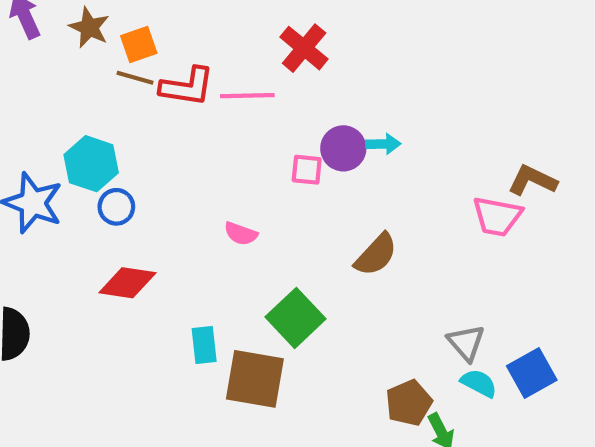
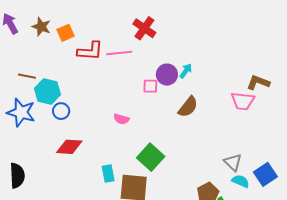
brown line: (135, 78) -> (27, 76), moved
cyan arrow: (383, 144) -> (186, 71), turned -49
brown semicircle: (376, 255) -> (188, 107), moved

